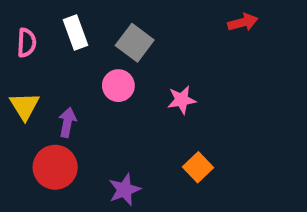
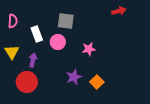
white rectangle: (76, 33) -> (37, 34), moved
gray square: (135, 43) -> (66, 21), turned -30
purple star: (124, 190) -> (74, 77), moved

